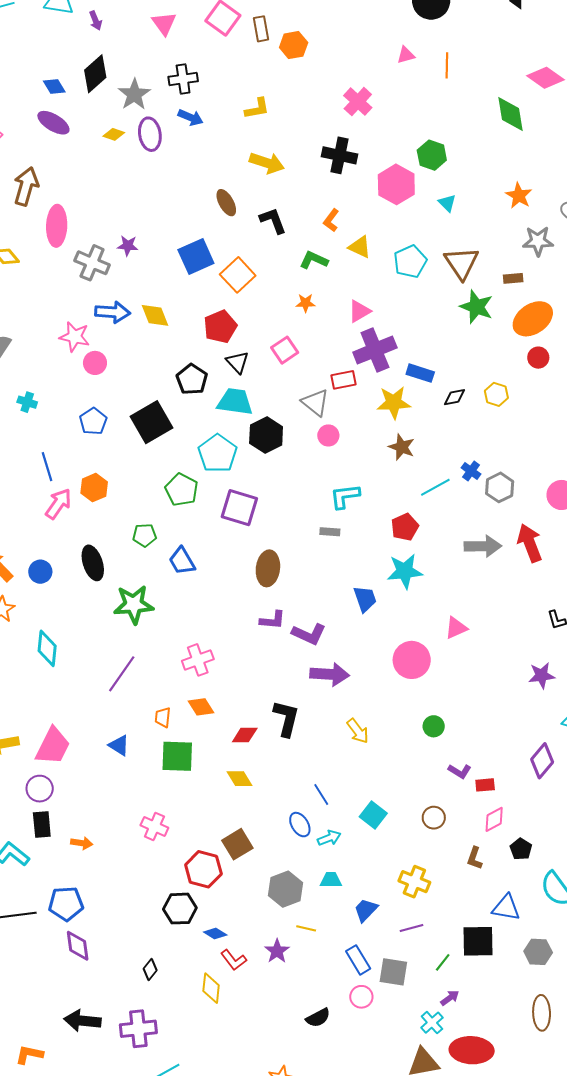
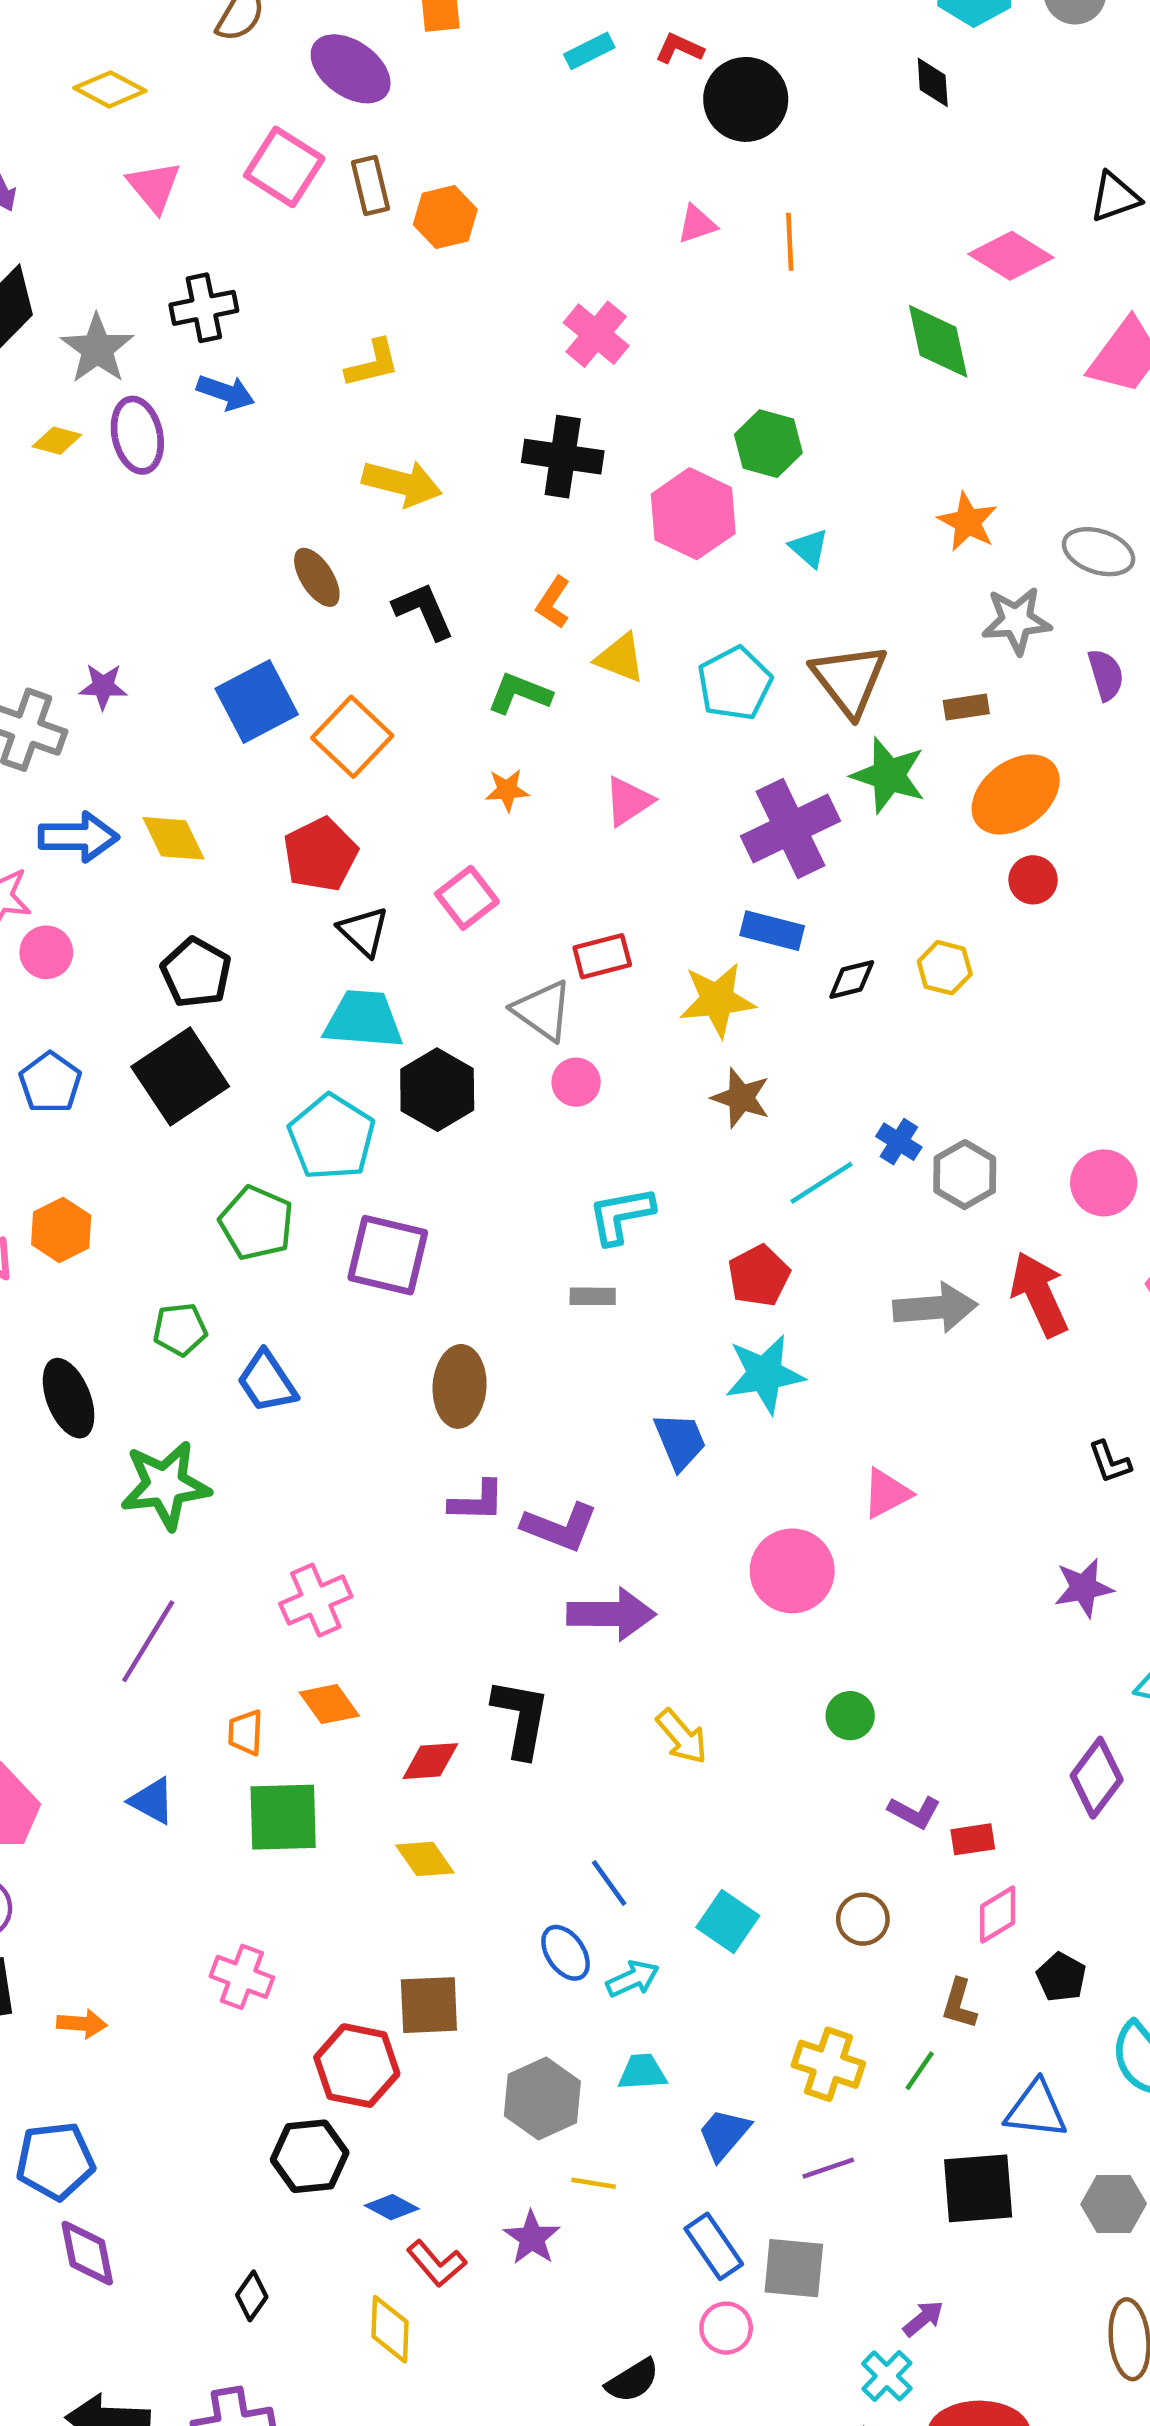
purple cross: (375, 350) -> (790, 828), moved
black pentagon: (192, 379) -> (196, 973), moved
brown square: (237, 844) -> (429, 2005), turned 32
green line: (443, 962) -> (920, 2071), moved

